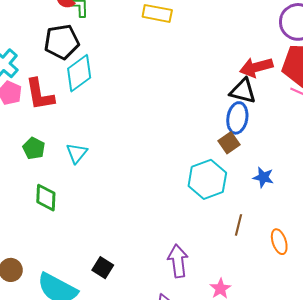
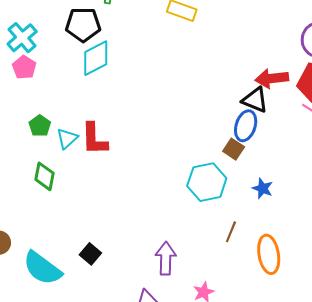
red L-shape: (40, 94) -> (94, 139), moved
brown square: (229, 143) -> (234, 149), turned -30
cyan triangle: (77, 153) -> (67, 138), moved
orange ellipse: (279, 242) -> (269, 254), size x1.5

